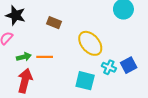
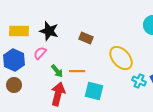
green arrow: (24, 57) -> (57, 71), turned 64
cyan square: (85, 81) -> (94, 91), moved

